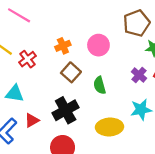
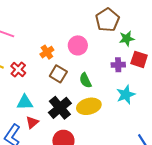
purple cross: (139, 75) -> (118, 65), turned -32
cyan triangle: (15, 93) -> (25, 102), moved
yellow ellipse: (109, 127) -> (89, 106), moved

